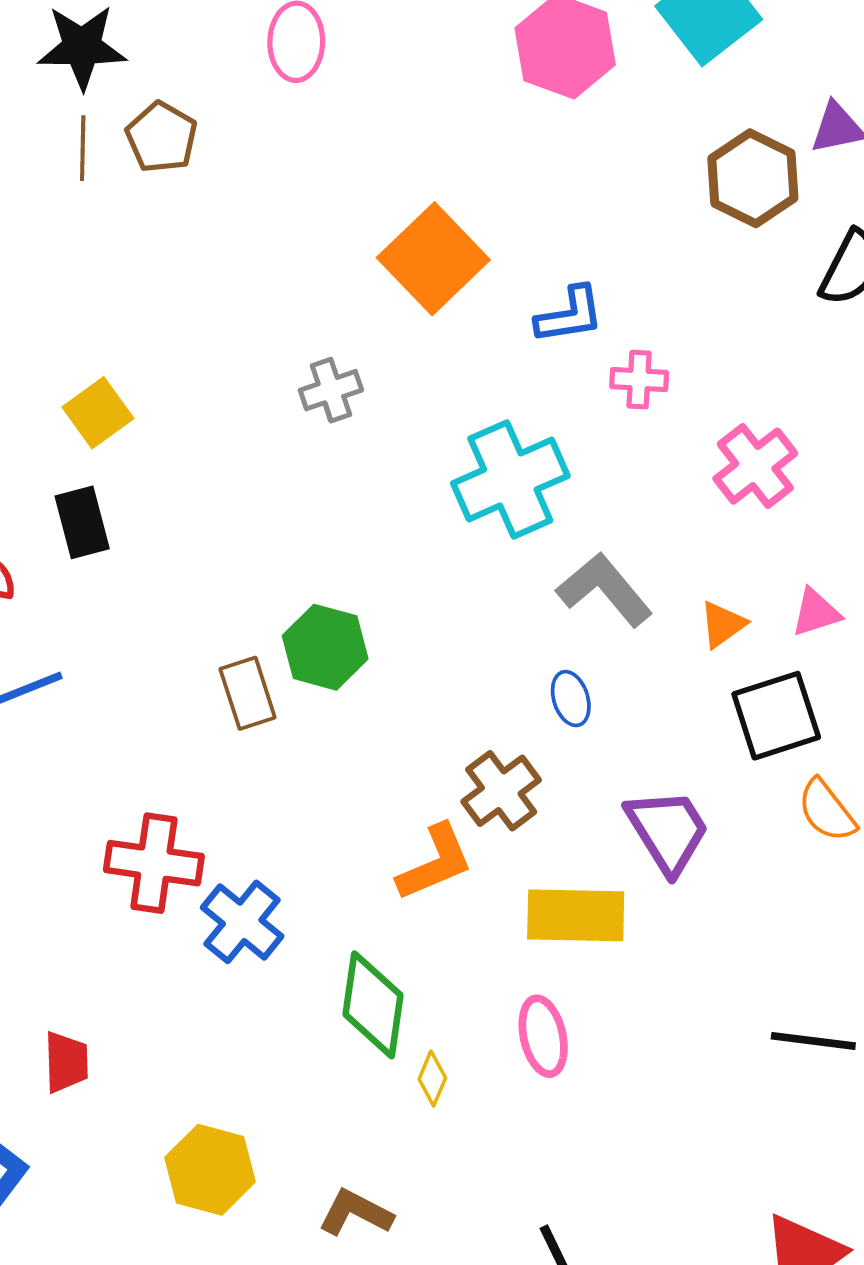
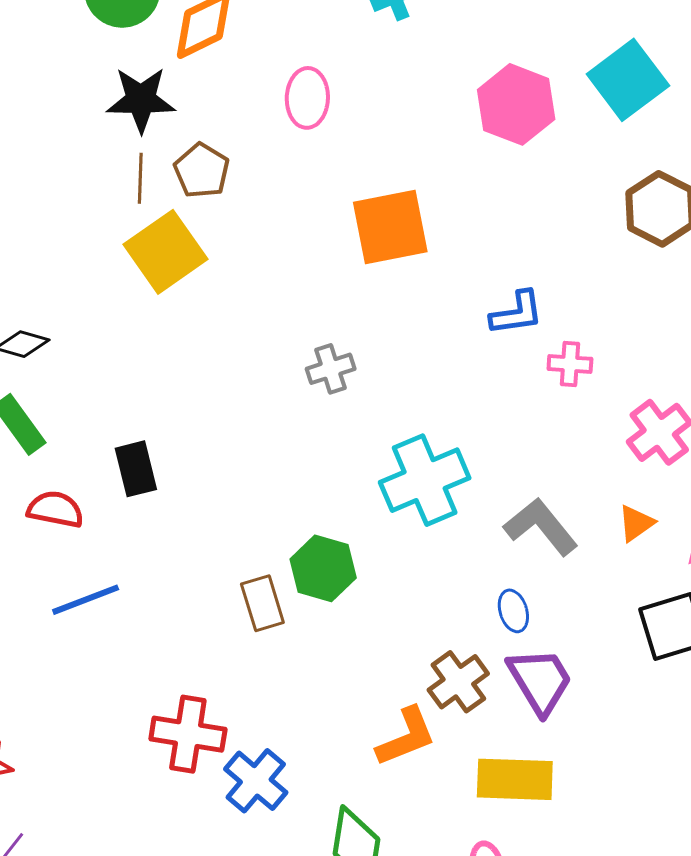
orange square: (433, 259) -> (390, 227), moved, turned 32
yellow square: (98, 413) -> (166, 252), moved, size x1.5
cyan cross: (510, 480) -> (425, 480), moved
orange triangle: (723, 624) -> (636, 523), moved
purple trapezoid: (668, 831) -> (540, 681), moved

